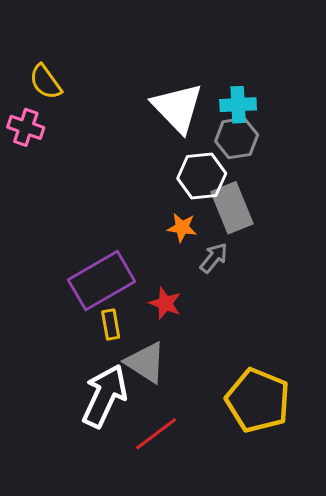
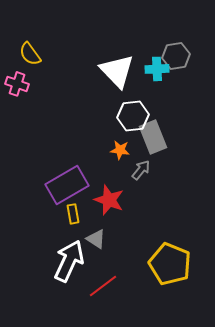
gray hexagon: (237, 138) -> (176, 56), moved
red star: (165, 303) -> (109, 200), size x1.4
gray triangle: (146, 362) -> (96, 239), size x0.7

